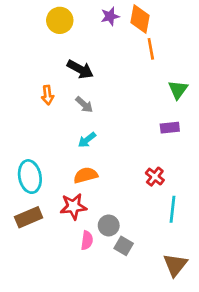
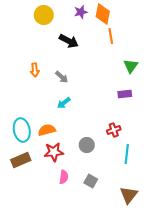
black arrow: (80, 69) -> (69, 41), moved
orange semicircle: (86, 175) -> (47, 130), moved
red cross: (155, 177) -> (114, 130), turned 32
gray circle: (109, 225) -> (87, 145), moved

